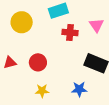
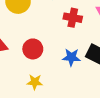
blue star: (79, 89) -> (71, 57), moved

